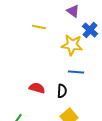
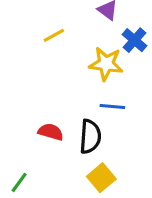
yellow line: (39, 27) -> (54, 35), turned -40
black semicircle: (62, 91) -> (90, 137), size x1.5

